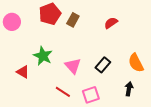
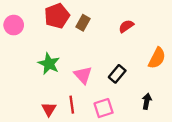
orange semicircle: (136, 63) -> (157, 58), moved, turned -126
red triangle: (23, 72) -> (49, 109), moved, turned 32
red line: (63, 92) -> (72, 105), turned 49

